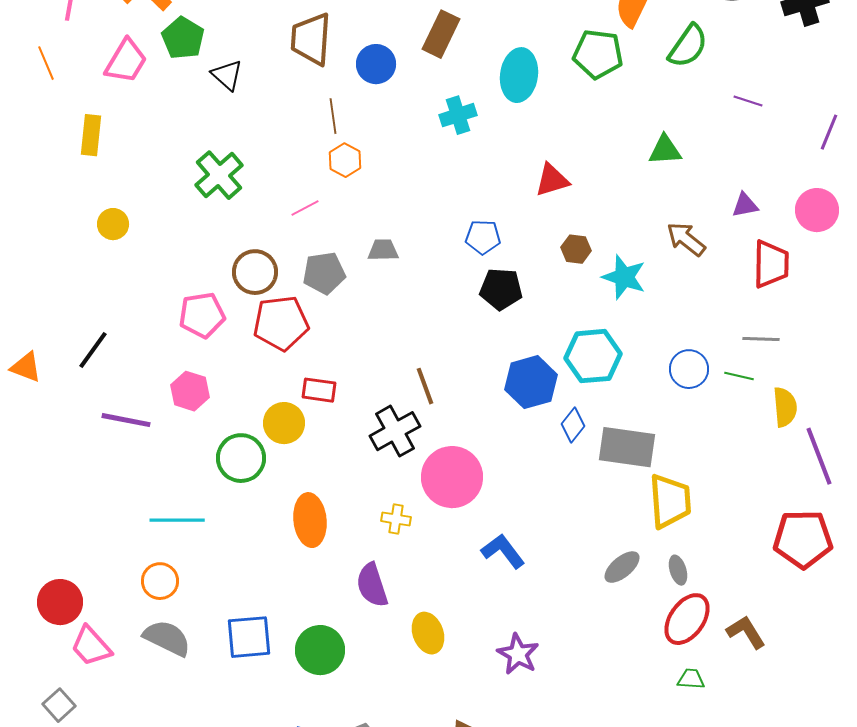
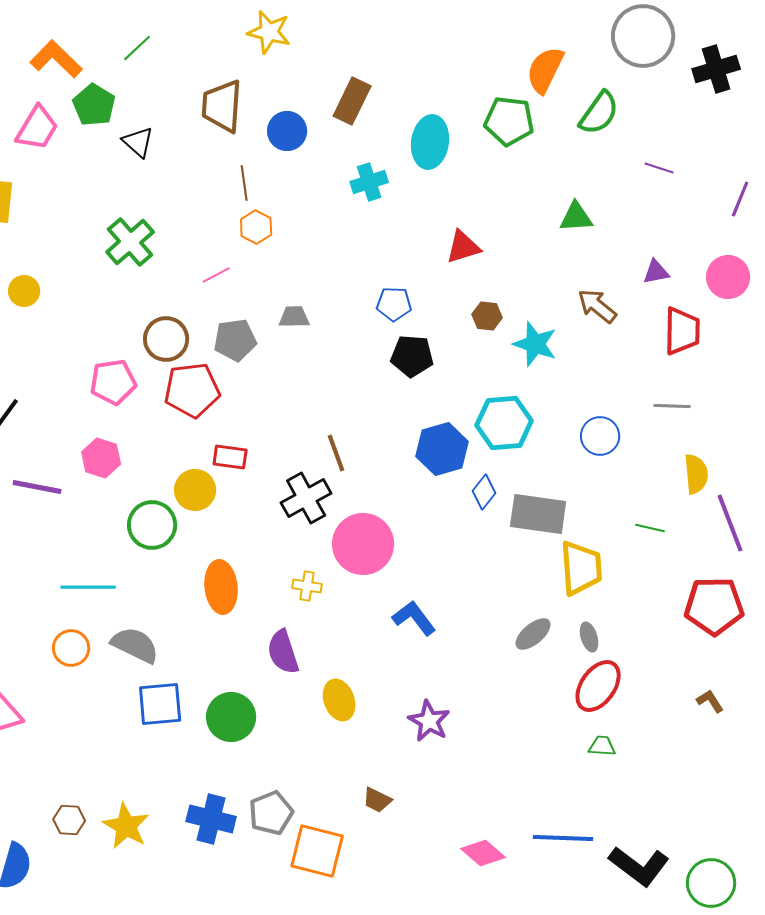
green line: (739, 376) -> (650, 528), moved
brown L-shape: (746, 632) -> (710, 701), moved, size x0.7
gray semicircle: (167, 638) -> (135, 645), moved

